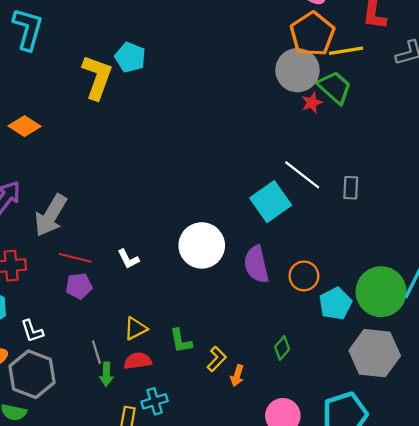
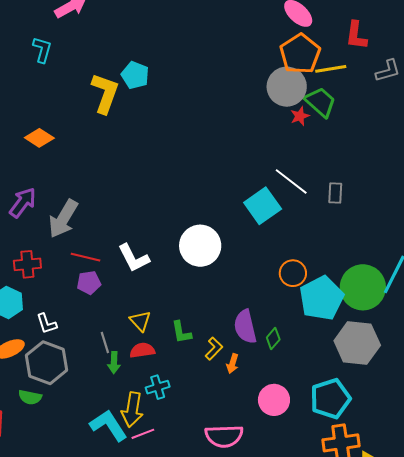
cyan L-shape: (28, 29) -> (42, 50), size x0.7
white L-shape: (128, 259) -> (134, 258), size x1.6
purple semicircle: (256, 264) -> (245, 327), moved
cyan pentagon: (335, 304) -> (322, 298), size x1.5
yellow triangle: (135, 328) -> (140, 321), turned -45

